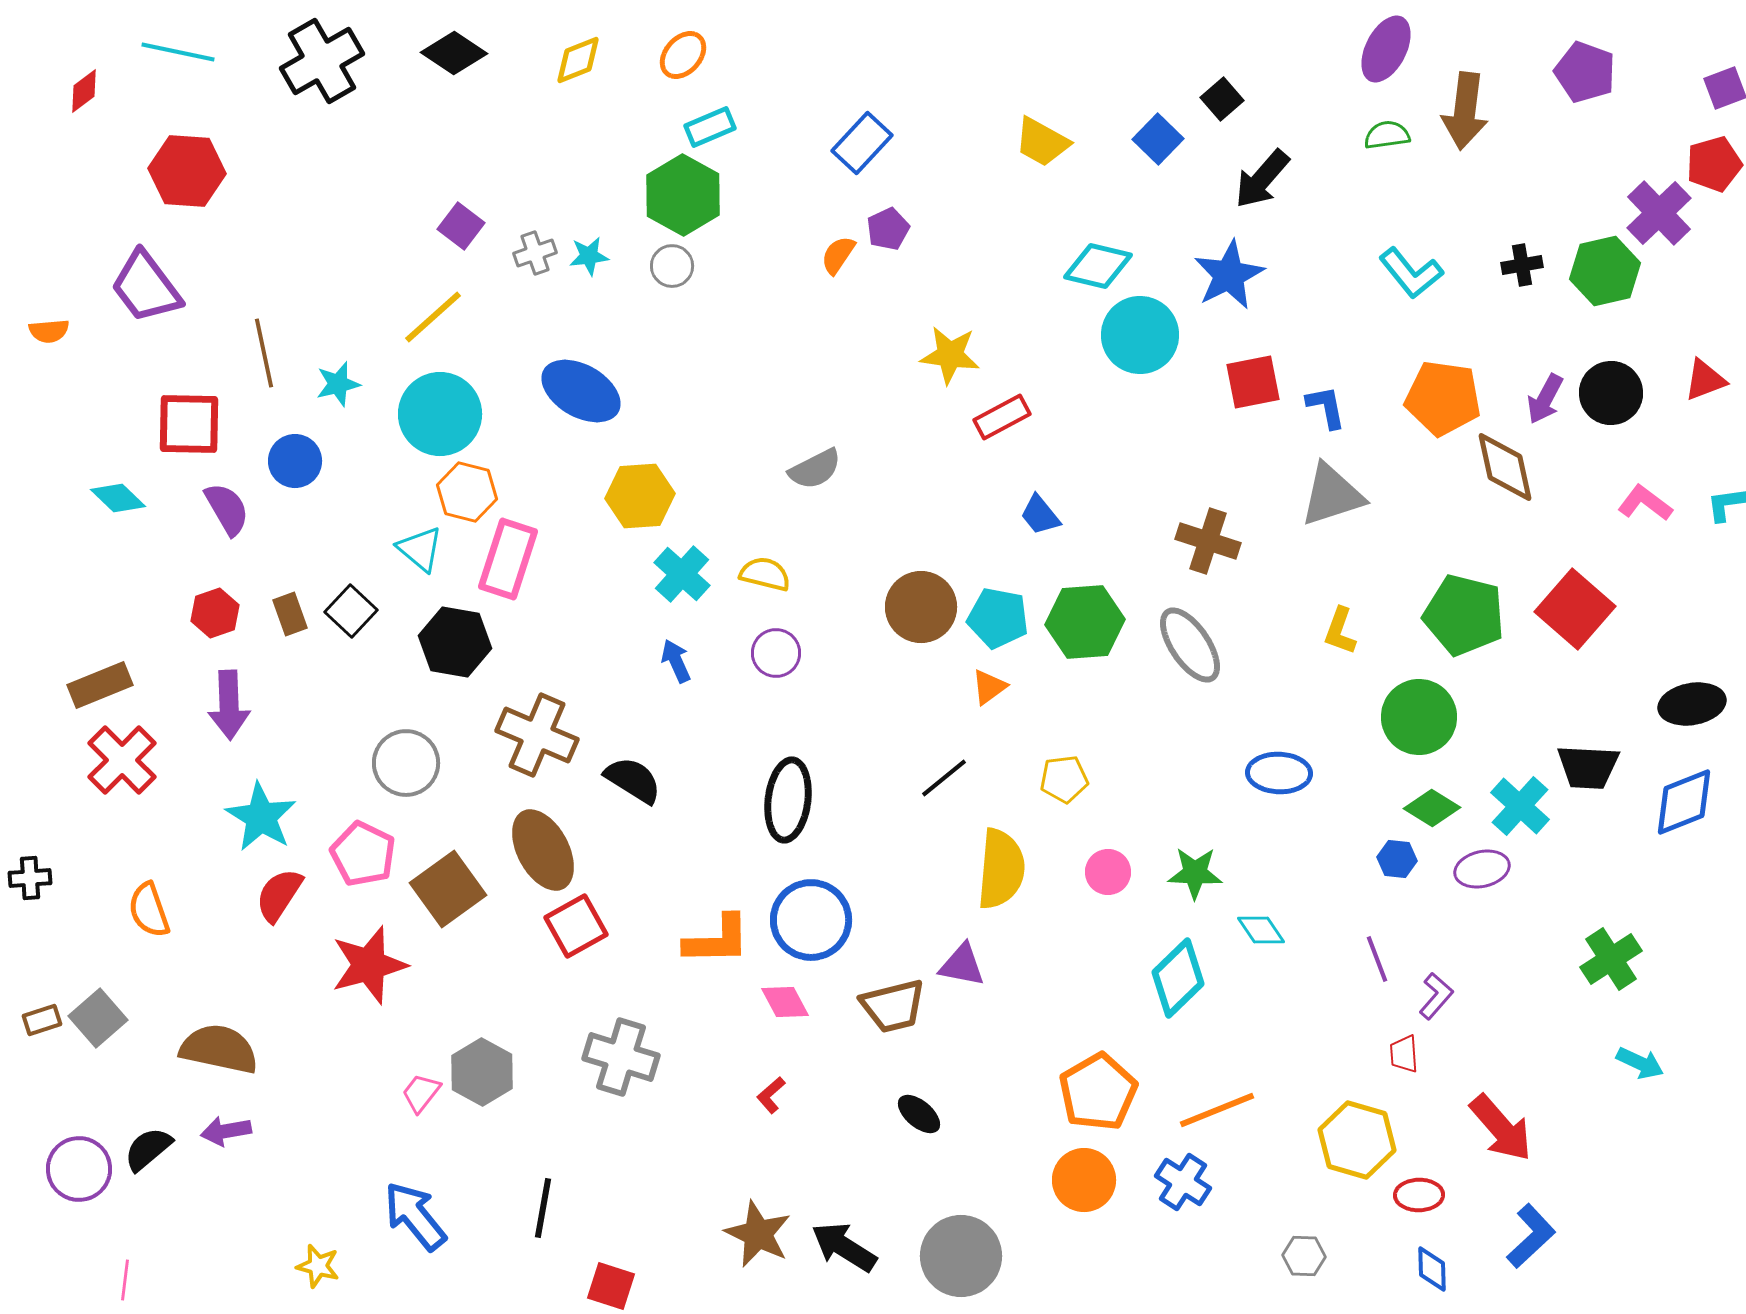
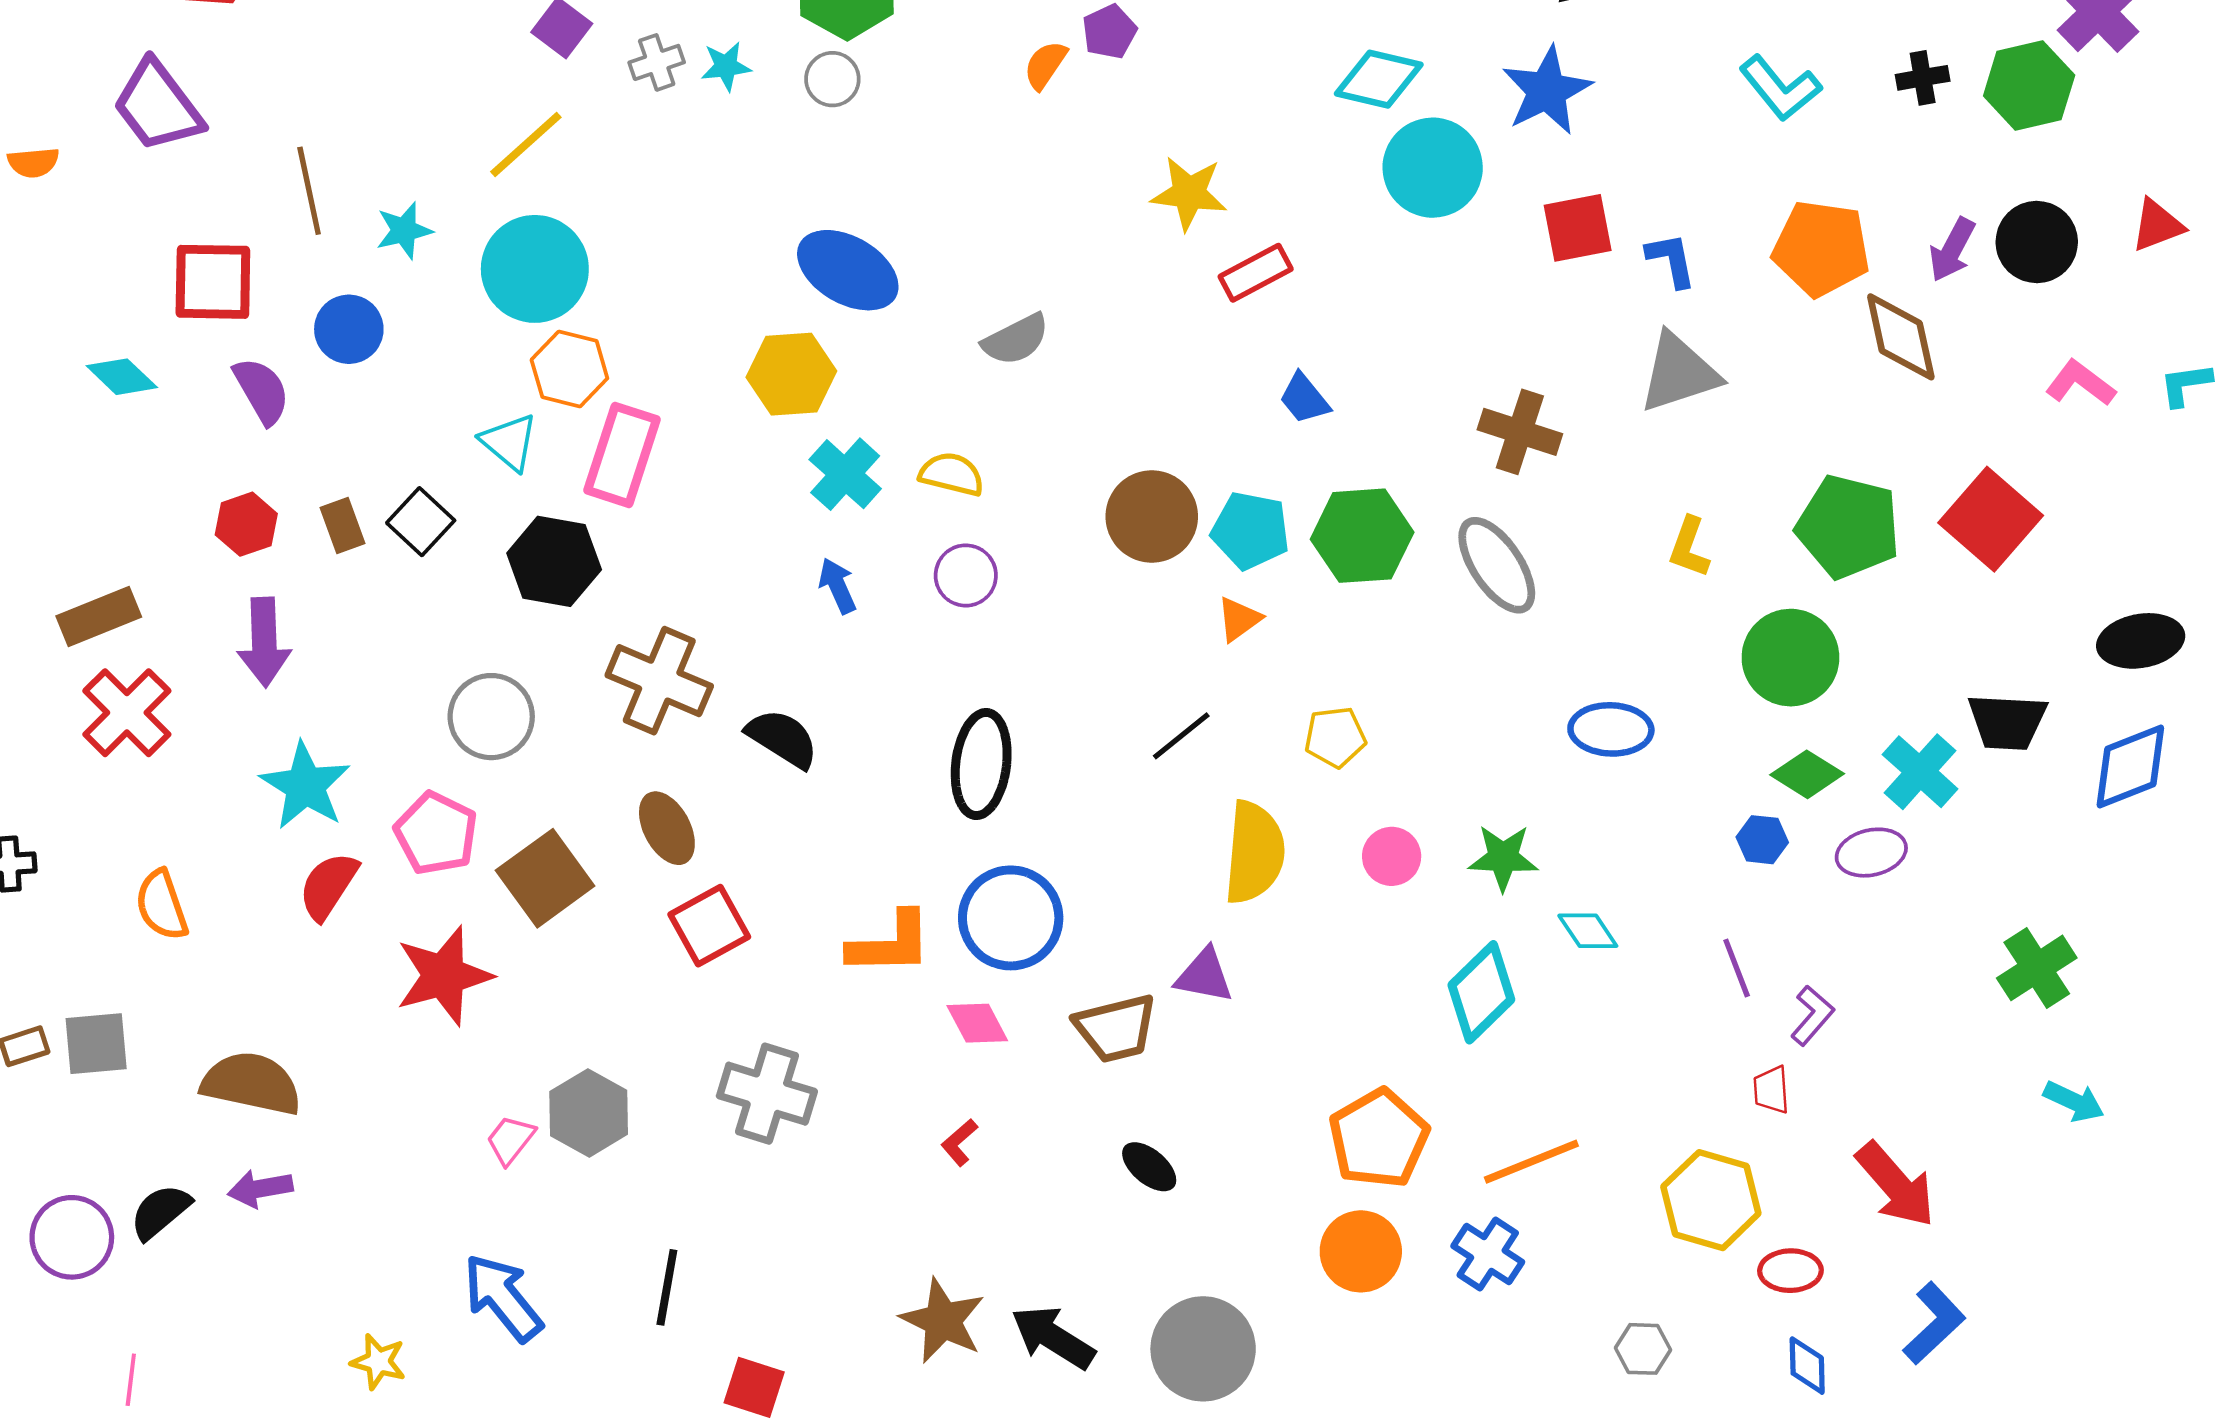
blue ellipse: (581, 391) -> (848, 270), moved
brown ellipse: (543, 850) -> (667, 828), size x0.7
gray square: (98, 1018) -> (96, 1044), turned 36

